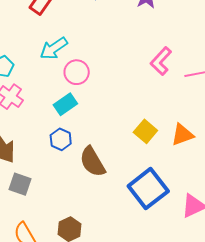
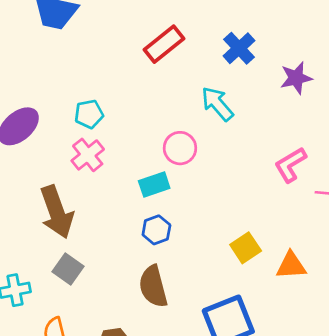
cyan arrow: (54, 48) -> (217, 104), moved, turned 68
blue hexagon: (61, 139) -> (156, 230), moved
brown semicircle: (92, 162) -> (153, 286), moved

